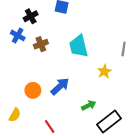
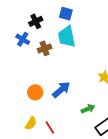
cyan trapezoid: (79, 46) -> (67, 37), moved
yellow semicircle: (15, 115) -> (31, 123), moved

